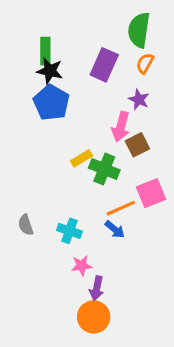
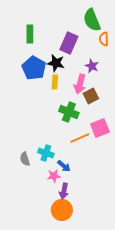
green semicircle: (139, 30) -> (92, 20), turned -30
orange semicircle: (145, 63) -> (104, 39), moved, turned -32
black star: (50, 71) -> (56, 63), moved
yellow rectangle: (82, 158) -> (55, 82), moved, turned -56
gray semicircle: (26, 225) -> (25, 159), moved
blue arrow: (115, 229) -> (64, 166), moved

